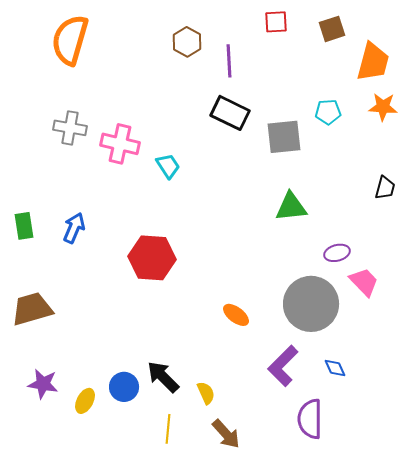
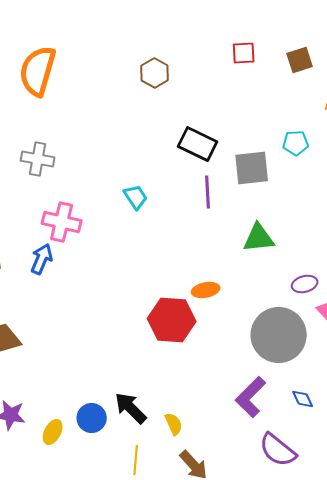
purple line: (229, 61) -> (208, 192), moved
pink cross: (120, 144) -> (62, 222), moved
red hexagon: (152, 258) -> (172, 320), moved
orange ellipse: (236, 315) -> (206, 290), moved, turned -48
purple semicircle: (310, 419) -> (278, 450), turned -51

